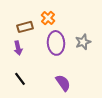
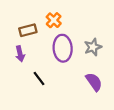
black line: (20, 79) -> (39, 78), moved
purple semicircle: (63, 83) -> (94, 82), moved

